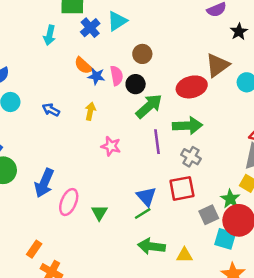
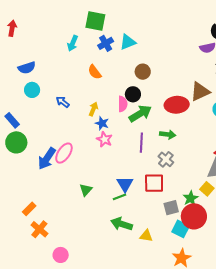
blue star: (96, 76) -> (102, 123), moved
pink semicircle: (117, 76) -> (123, 104), moved
green arrow: (187, 126) -> (168, 134), size x0.7
pink ellipse: (69, 202) -> (64, 153), moved

